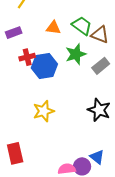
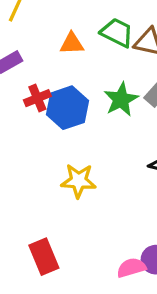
green star: (76, 54) -> (121, 99), moved
yellow star: (44, 111) -> (78, 181), turned 30

